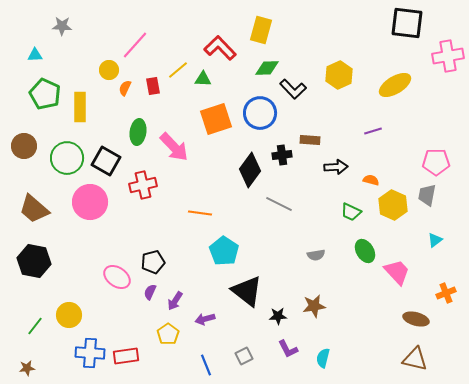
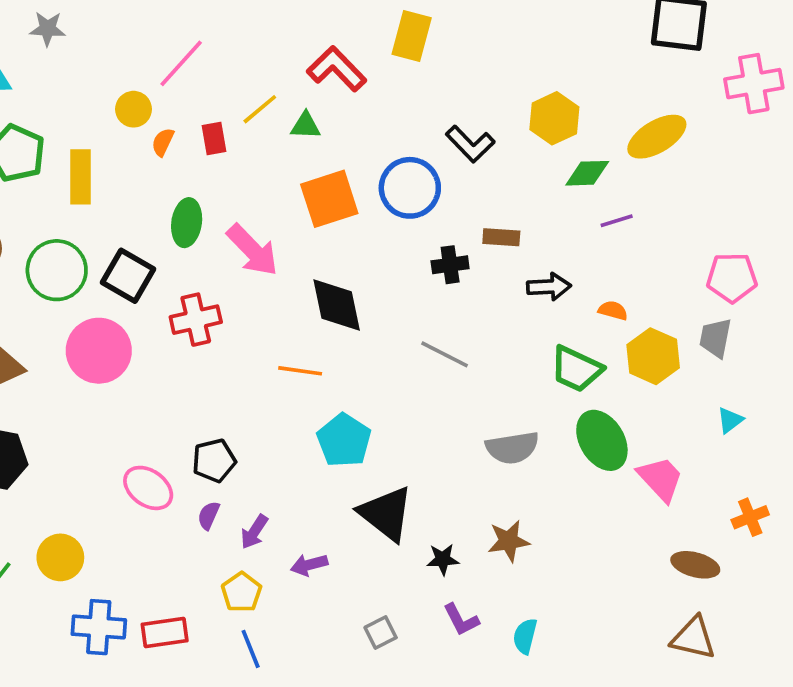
green diamond: (267, 68) -> (587, 173), moved
black diamond: (250, 170) -> (337, 305), moved, turned -48
green trapezoid: (351, 212) -> (576, 369), size x1.4
green ellipse: (365, 251) -> (602, 440), size x1.4
gray semicircle: (316, 255) -> (512, 448), size x1.6
blue line: (206, 365) -> (251, 649), moved

